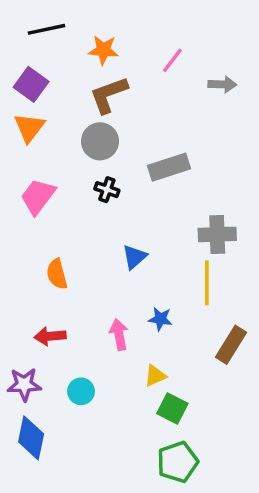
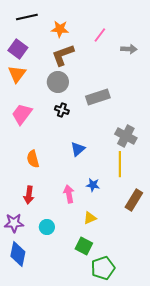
gray cross: (217, 234) -> (126, 136), turned 30
red arrow: (50, 336) -> (29, 195), turned -78
green square: (172, 409) -> (84, 246), moved

